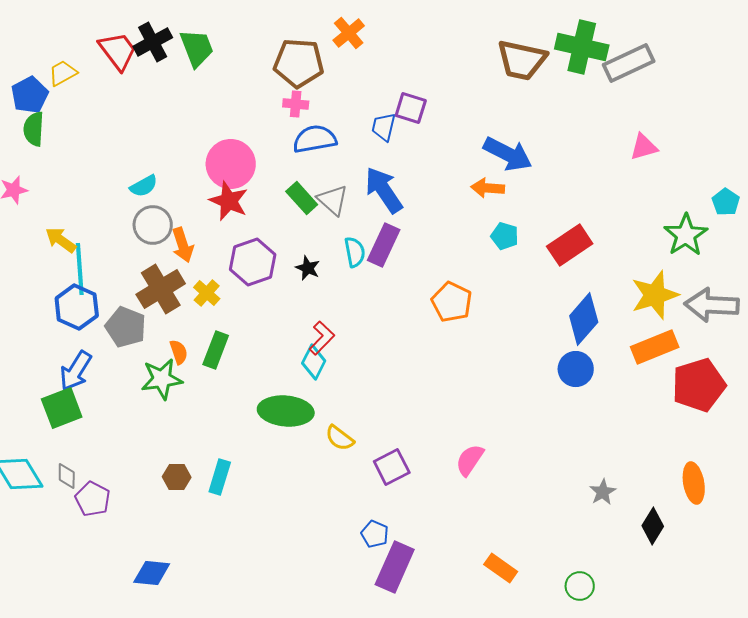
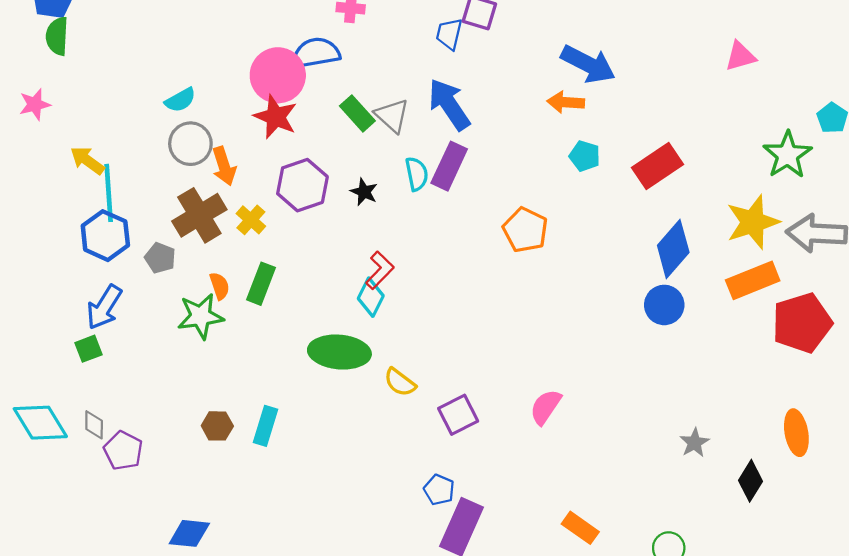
blue semicircle: (315, 139) -> (316, 53), moved
gray pentagon: (126, 327) -> (160, 258), size x0.7
green square: (62, 408) -> (88, 349), size x0.6

